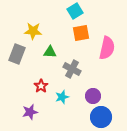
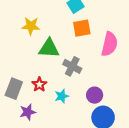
green triangle: (50, 52) -> (49, 48), size x1.5
gray rectangle: (17, 54) -> (14, 89), moved

